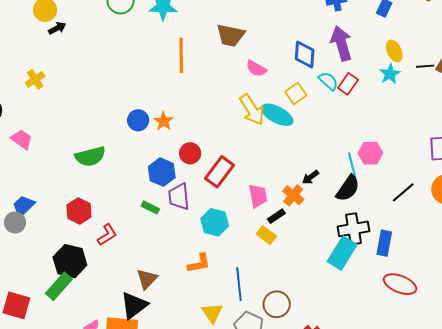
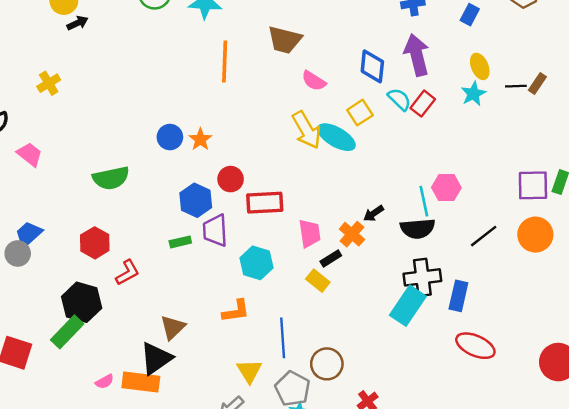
red rectangle: (219, 172) -> (265, 203), turned 48
black semicircle: (348, 188) -> (418, 229), turned 48
green rectangle: (150, 207) -> (180, 242), turned -42

